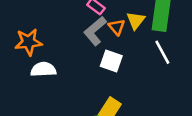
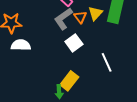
white line: (162, 52) -> (107, 62), moved
white square: (111, 61) -> (74, 43), turned 30

